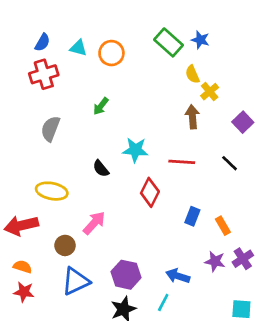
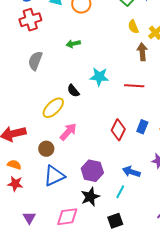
yellow semicircle: (192, 74) -> (133, 27), moved
green arrow: (101, 106) -> (73, 44), turned 40
yellow ellipse: (52, 191) -> (53, 108), moved, turned -55
red diamond: (150, 192) -> (118, 130), moved

